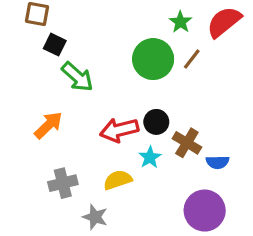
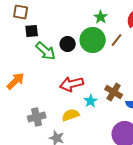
green star: (180, 22) -> (101, 17), moved
black square: (55, 45) -> (32, 31), turned -32
black circle: (156, 122) -> (68, 44), moved
orange arrow: (48, 125) -> (16, 81), moved

